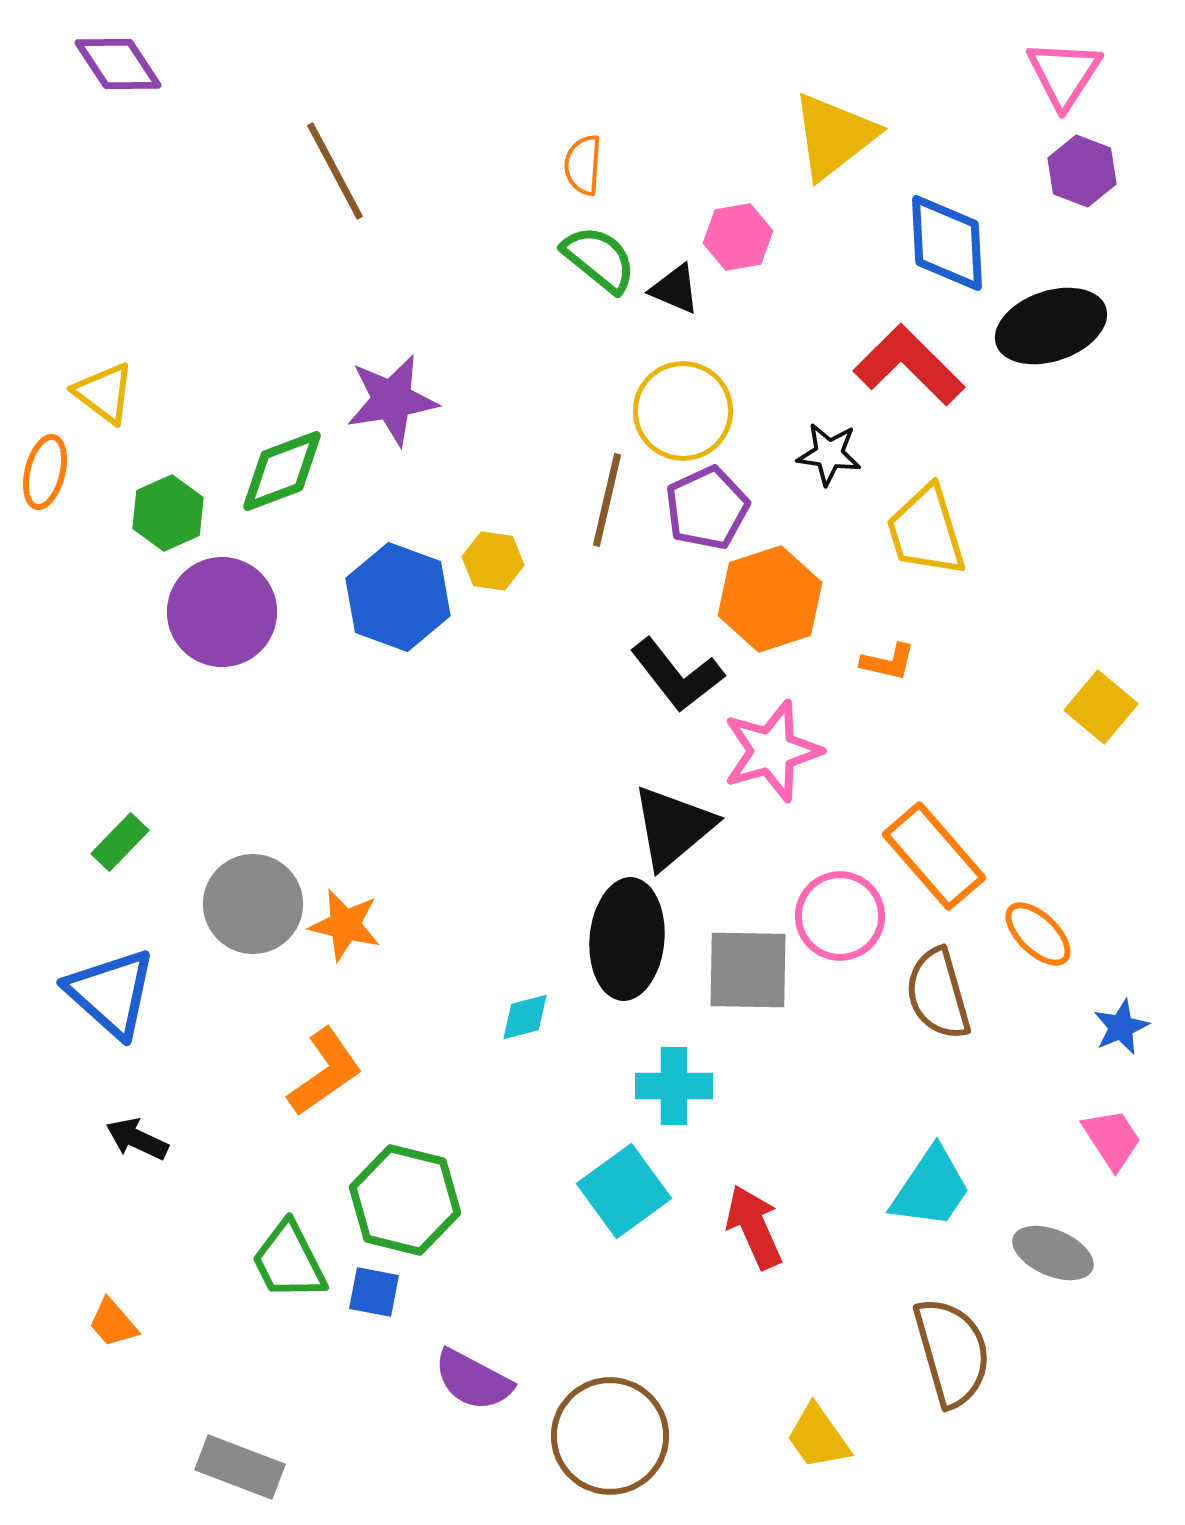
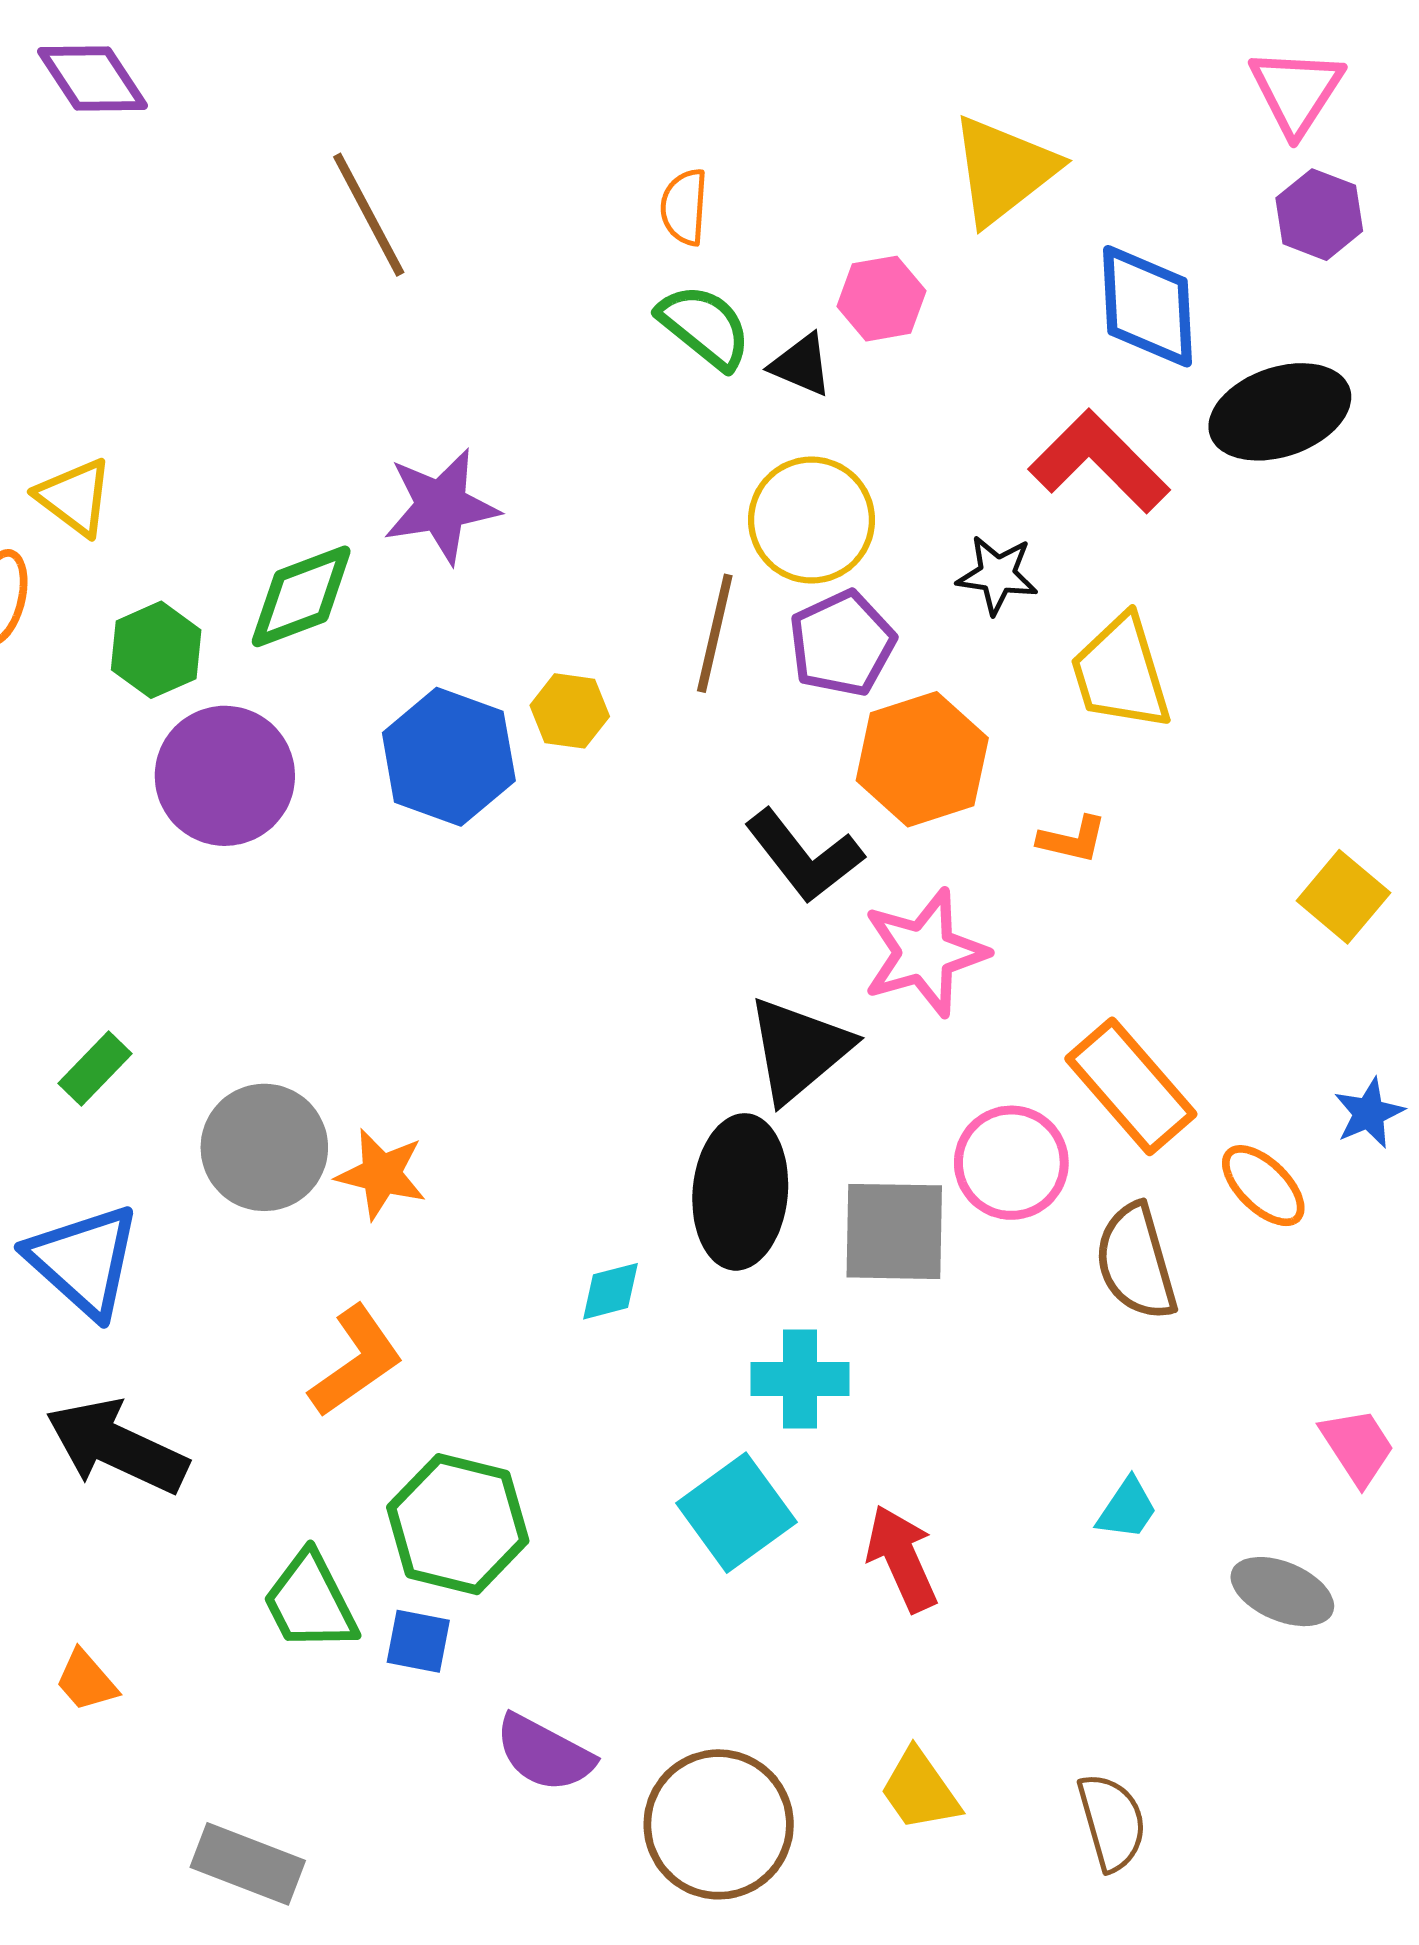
blue star: (1121, 1027) -> (1369, 1113), moved
black arrow: (137, 1139) -> (117, 1446), size x1.8
cyan trapezoid: (931, 1188) -> (1127, 1509), size x0.6
brown semicircle: (952, 1352) -> (1112, 1822), moved, size x0.7
yellow trapezoid: (818, 1437) -> (920, 1790), moved

